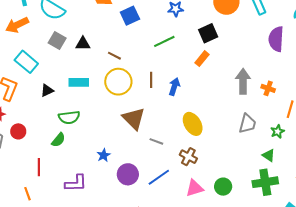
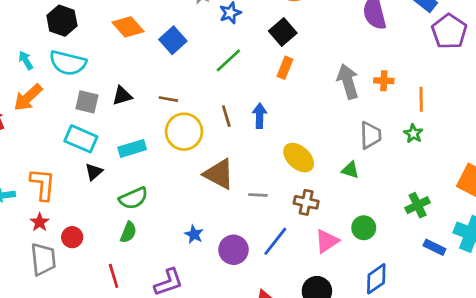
cyan rectangle: (26, 62) -> (81, 139), moved
green triangle: (269, 155) -> (350, 170), moved
green cross: (265, 182) -> (418, 205), size x0.7

